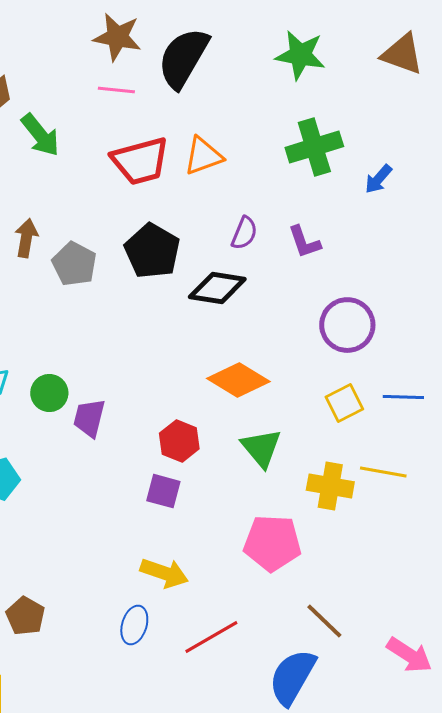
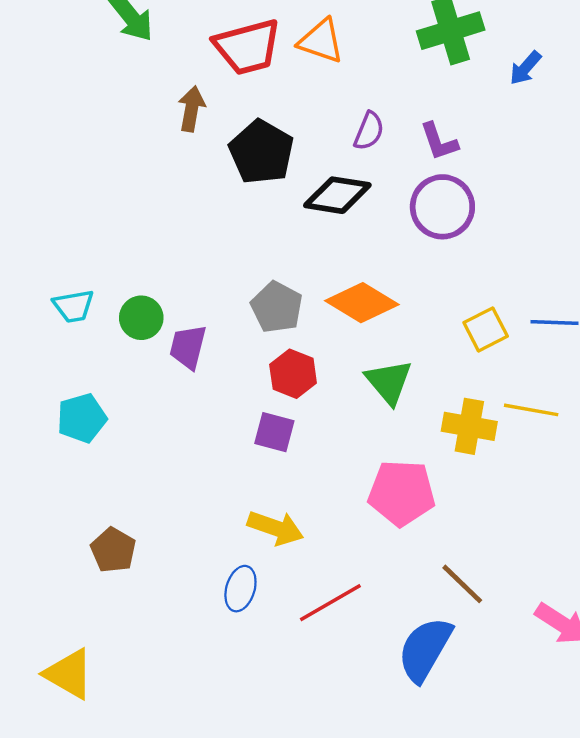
orange triangle: (203, 156) -> (321, 41), turned 39
brown arrow: (26, 238) -> (191, 109), moved
gray pentagon: (74, 264) -> (277, 307), moved
purple circle: (347, 325) -> (442, 207), moved
brown pentagon: (25, 616) -> (113, 550), moved

